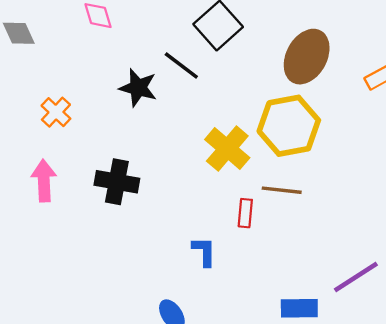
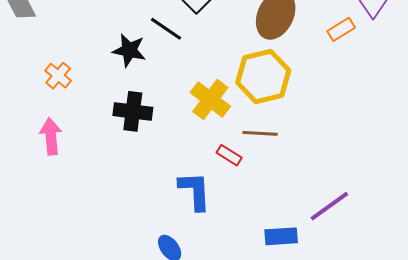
black cross: (117, 182) -> (133, 111), moved
red rectangle: (245, 213) -> (229, 155), turned -60
blue L-shape: (204, 251) -> (195, 191), size x1.5

